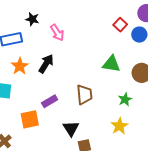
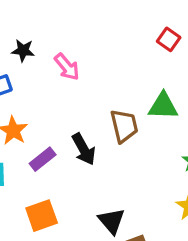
black arrow: (46, 64) -> (84, 149), moved, turned 126
brown trapezoid: (84, 95) -> (124, 126), moved
purple rectangle: (50, 101) -> (43, 159), moved

